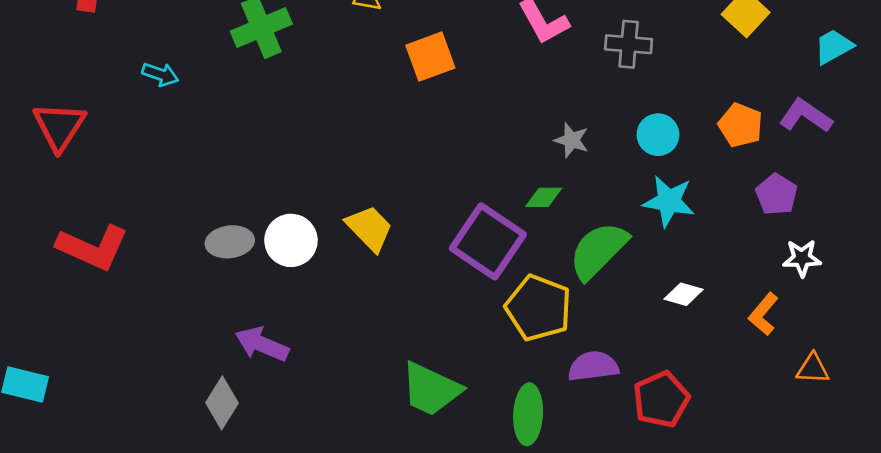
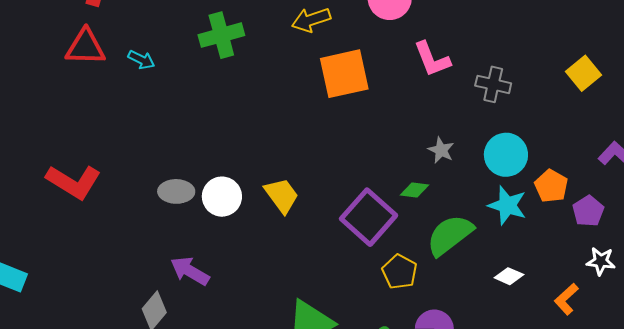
orange square: (430, 57) -> (344, 74), size x1.4
orange pentagon: (740, 125) -> (551, 186), moved
red triangle: (59, 126) -> (86, 47), moved, turned 51
cyan circle: (658, 135) -> (506, 155), size x1.4
yellow pentagon: (539, 308) -> (400, 272), size x0.7

